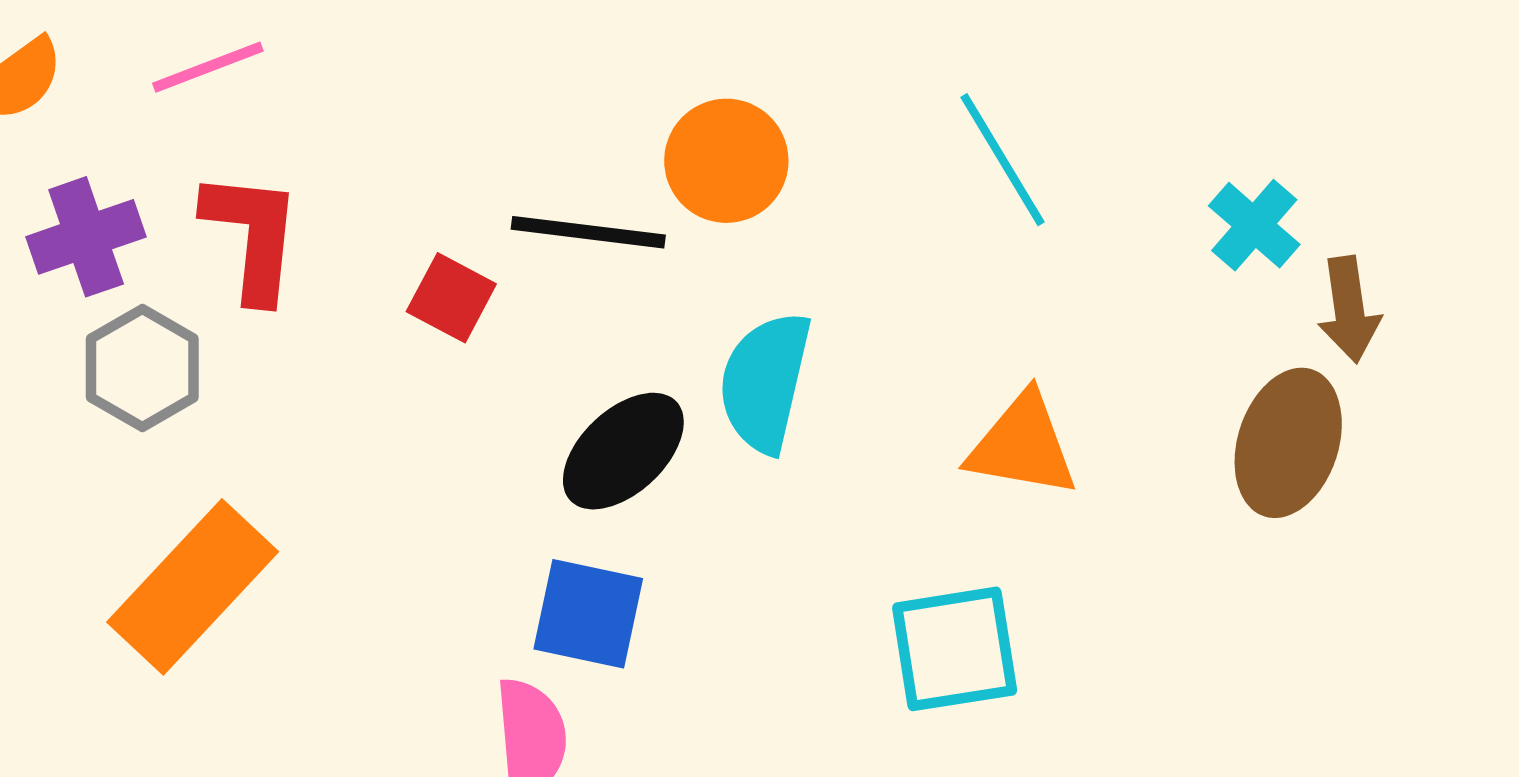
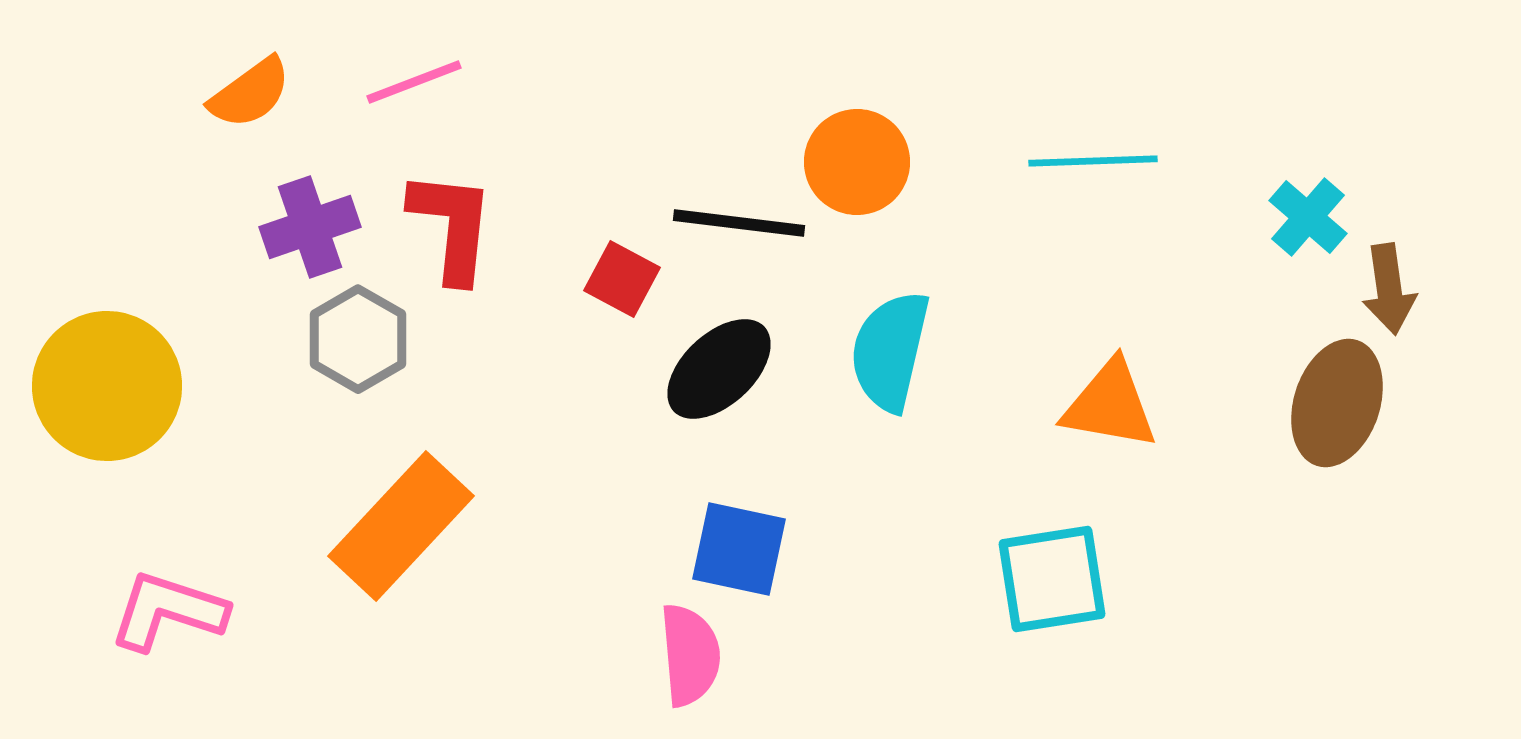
cyan line: (1003, 160) -> (1093, 161), turned -61
black ellipse: (623, 451) -> (719, 369), moved

